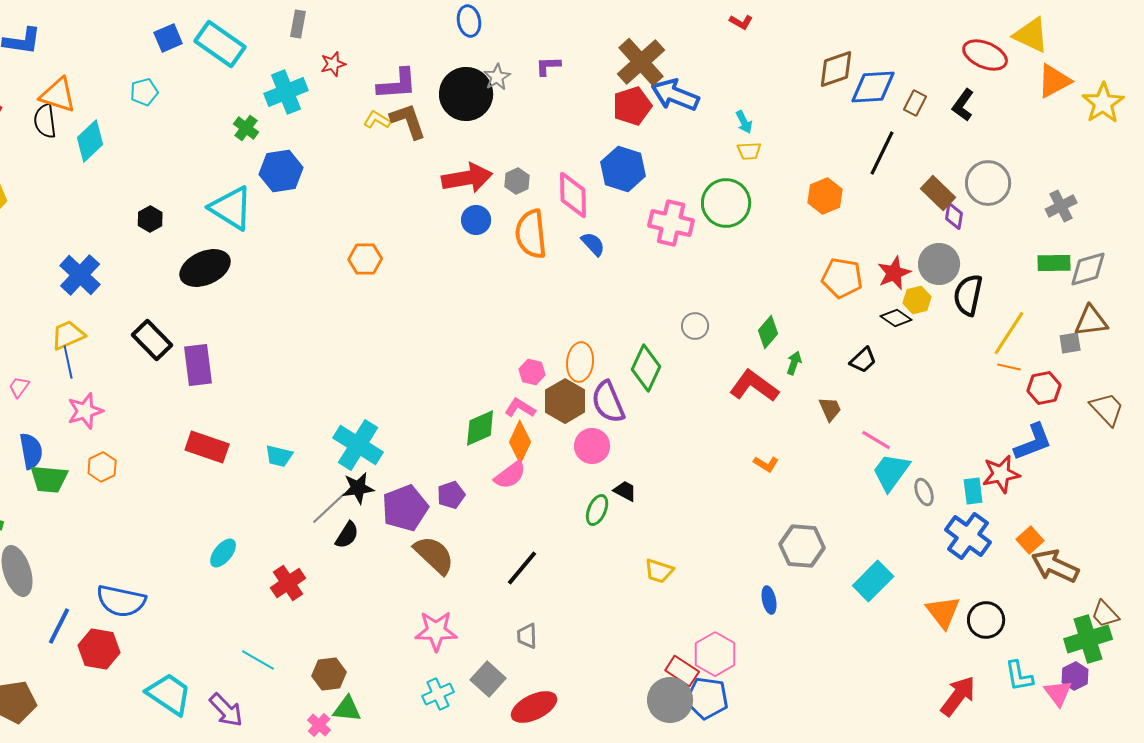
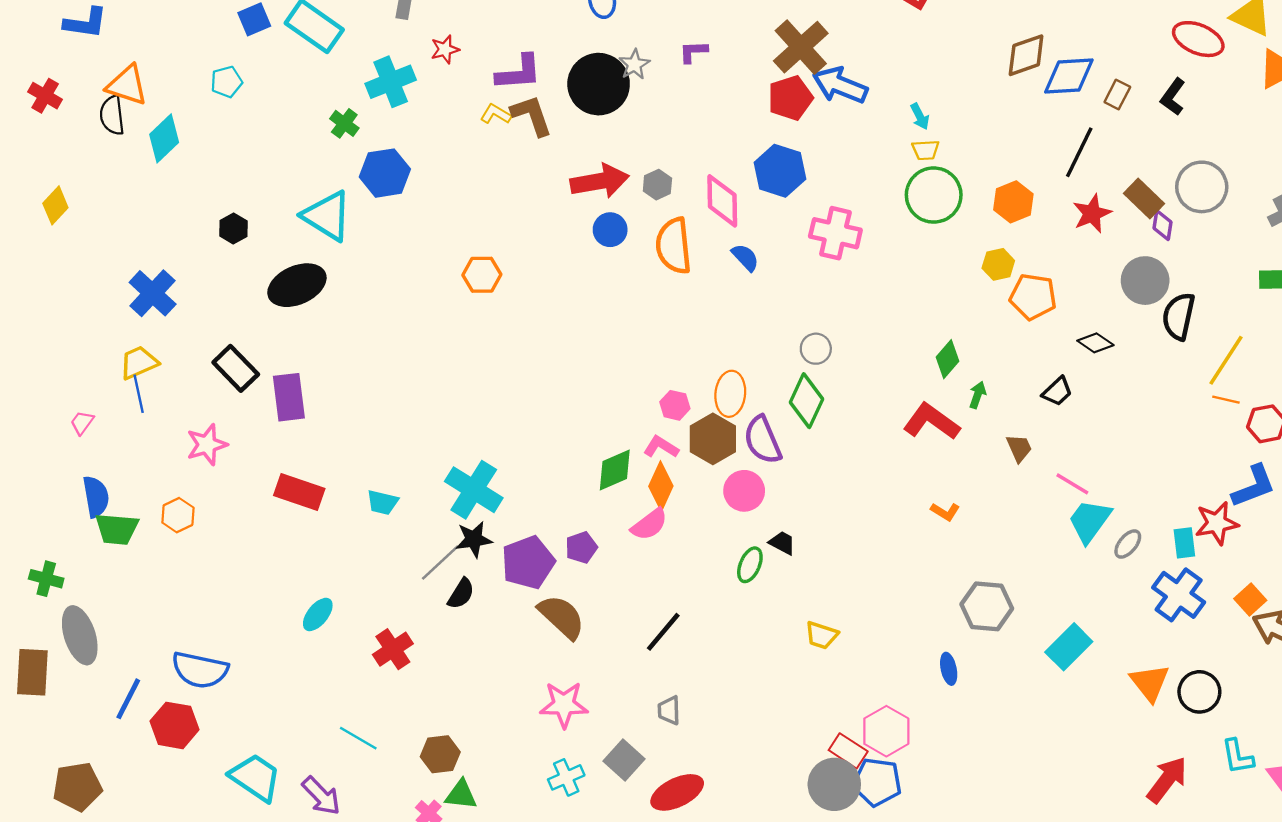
green circle: (726, 203) -> (934, 195), moved
red star: (894, 273) -> (1092, 214), moved
yellow hexagon: (917, 300) -> (998, 264), moved
gray circle: (695, 326) -> (816, 349), moved
pink star: (85, 411) -> (207, 445), moved
gray ellipse: (924, 492) -> (1128, 544), turned 60

